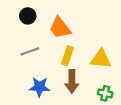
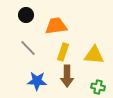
orange trapezoid: (60, 28) -> (56, 26), turned 120
gray line: (30, 51) -> (28, 48), turned 66

